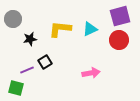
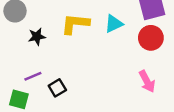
black square: (45, 62) -> (57, 88), moved
pink arrow: (91, 73) -> (147, 81), moved, turned 72

